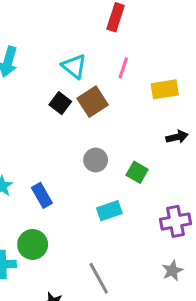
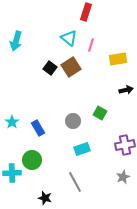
cyan triangle: (74, 66) -> (69, 38), moved
gray circle: (96, 160) -> (73, 121), moved
cyan rectangle: (109, 211) -> (82, 149), moved

